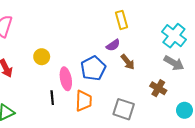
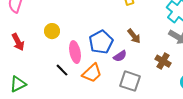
purple semicircle: (113, 45) -> (120, 56), moved
black line: (52, 98) -> (62, 70), turned -40
orange trapezoid: (84, 101) -> (92, 73), turned 45

